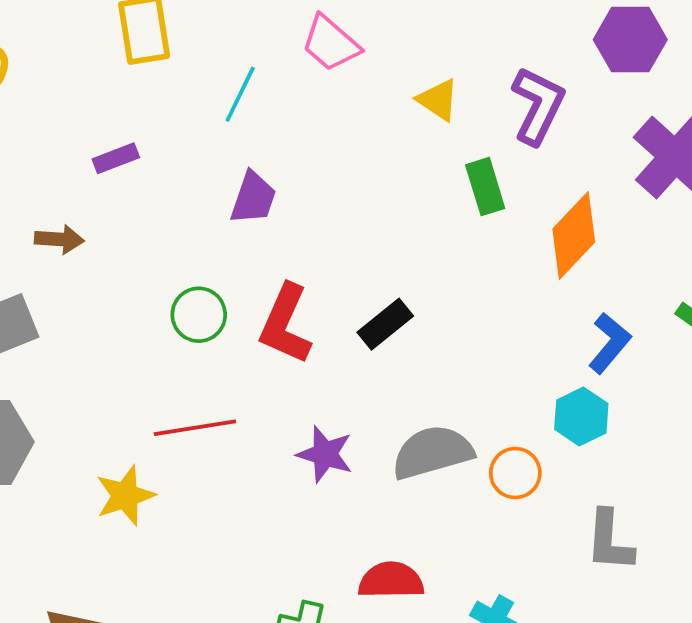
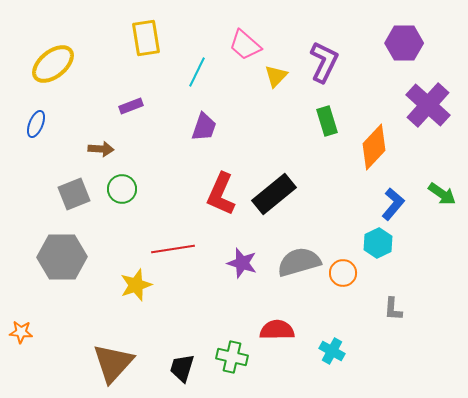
yellow triangle: (438, 100) -> (276, 76), moved, turned 40
purple L-shape: (538, 106) -> (324, 62), moved
green circle: (199, 315) -> (122, 189), moved
black rectangle: (385, 324) -> (274, 194), size x1.5
gray L-shape: (610, 541) -> (393, 309), size x0.7

